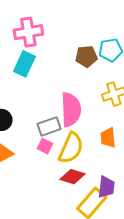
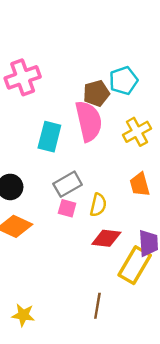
cyan rectangle: (24, 64) -> (49, 137), moved
pink semicircle: (71, 110) -> (89, 121), moved
yellow semicircle: (71, 148) -> (98, 205), size x0.6

